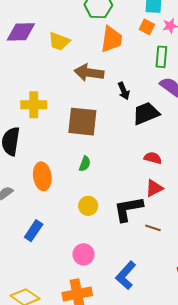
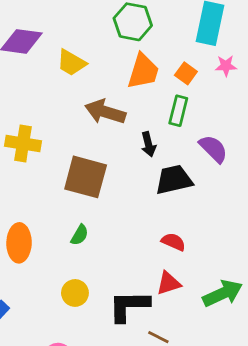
orange square: (147, 27) -> (186, 73), moved
green rectangle: (161, 57) -> (178, 111), moved

